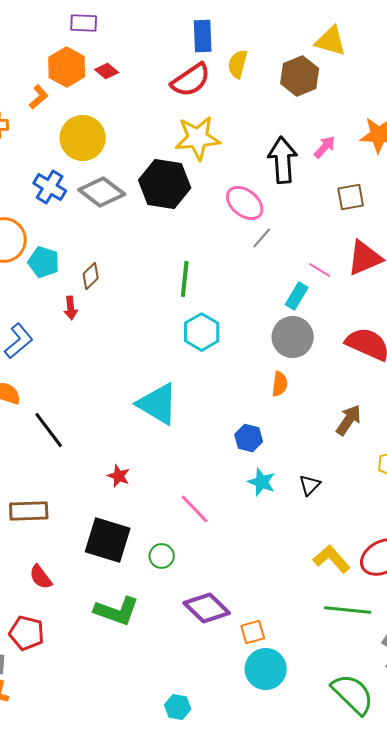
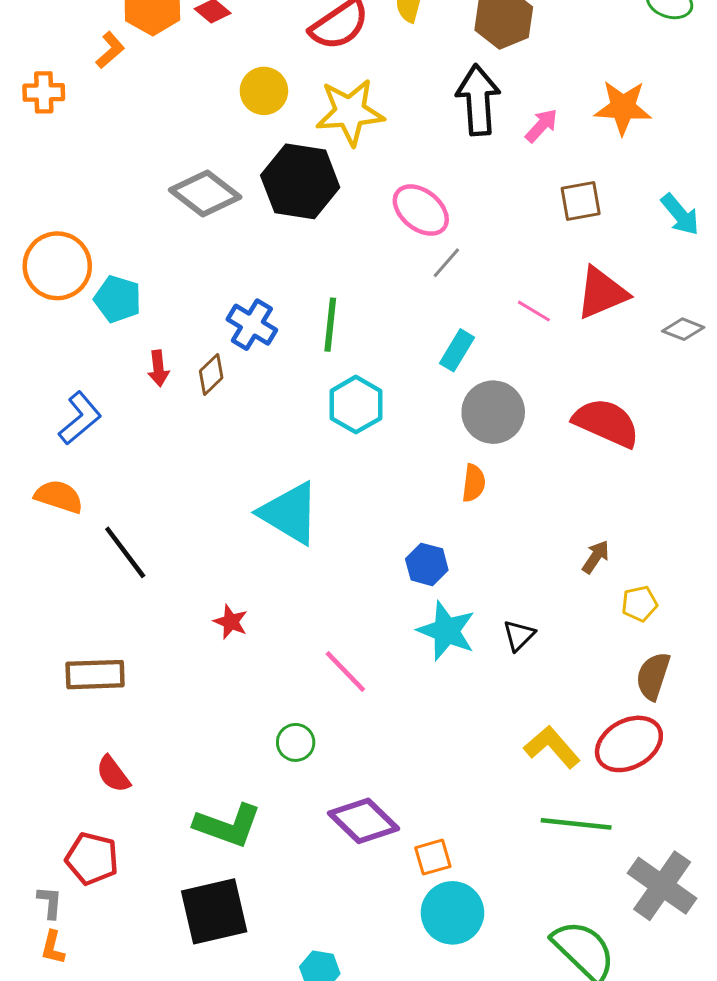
yellow circle: (83, 138) -> (264, 91), moved, size x0.7
black arrow: (283, 160) -> (478, 100), moved
blue cross: (50, 187) -> (252, 325), moved
brown diamond: (91, 276) -> (211, 374), moved
cyan rectangle: (297, 296) -> (457, 350), moved
brown arrow: (349, 420) -> (596, 557), moved, size x0.7
cyan star: (262, 482) -> (446, 631), size x1.4
black square: (108, 540) -> (214, 911), moved, turned -30

